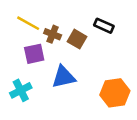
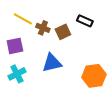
brown square: (77, 39) -> (63, 32), turned 35
purple square: (34, 54) -> (15, 46), moved

